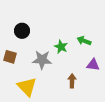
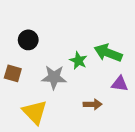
green arrow: (84, 41) -> (108, 53), size x1.5
brown arrow: (72, 81) -> (93, 104), turned 88

